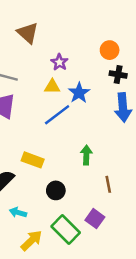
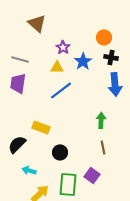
blue star: (79, 93) -> (83, 61), moved
green arrow: (86, 155) -> (101, 120), moved
green rectangle: (66, 230) -> (68, 184), turned 50

